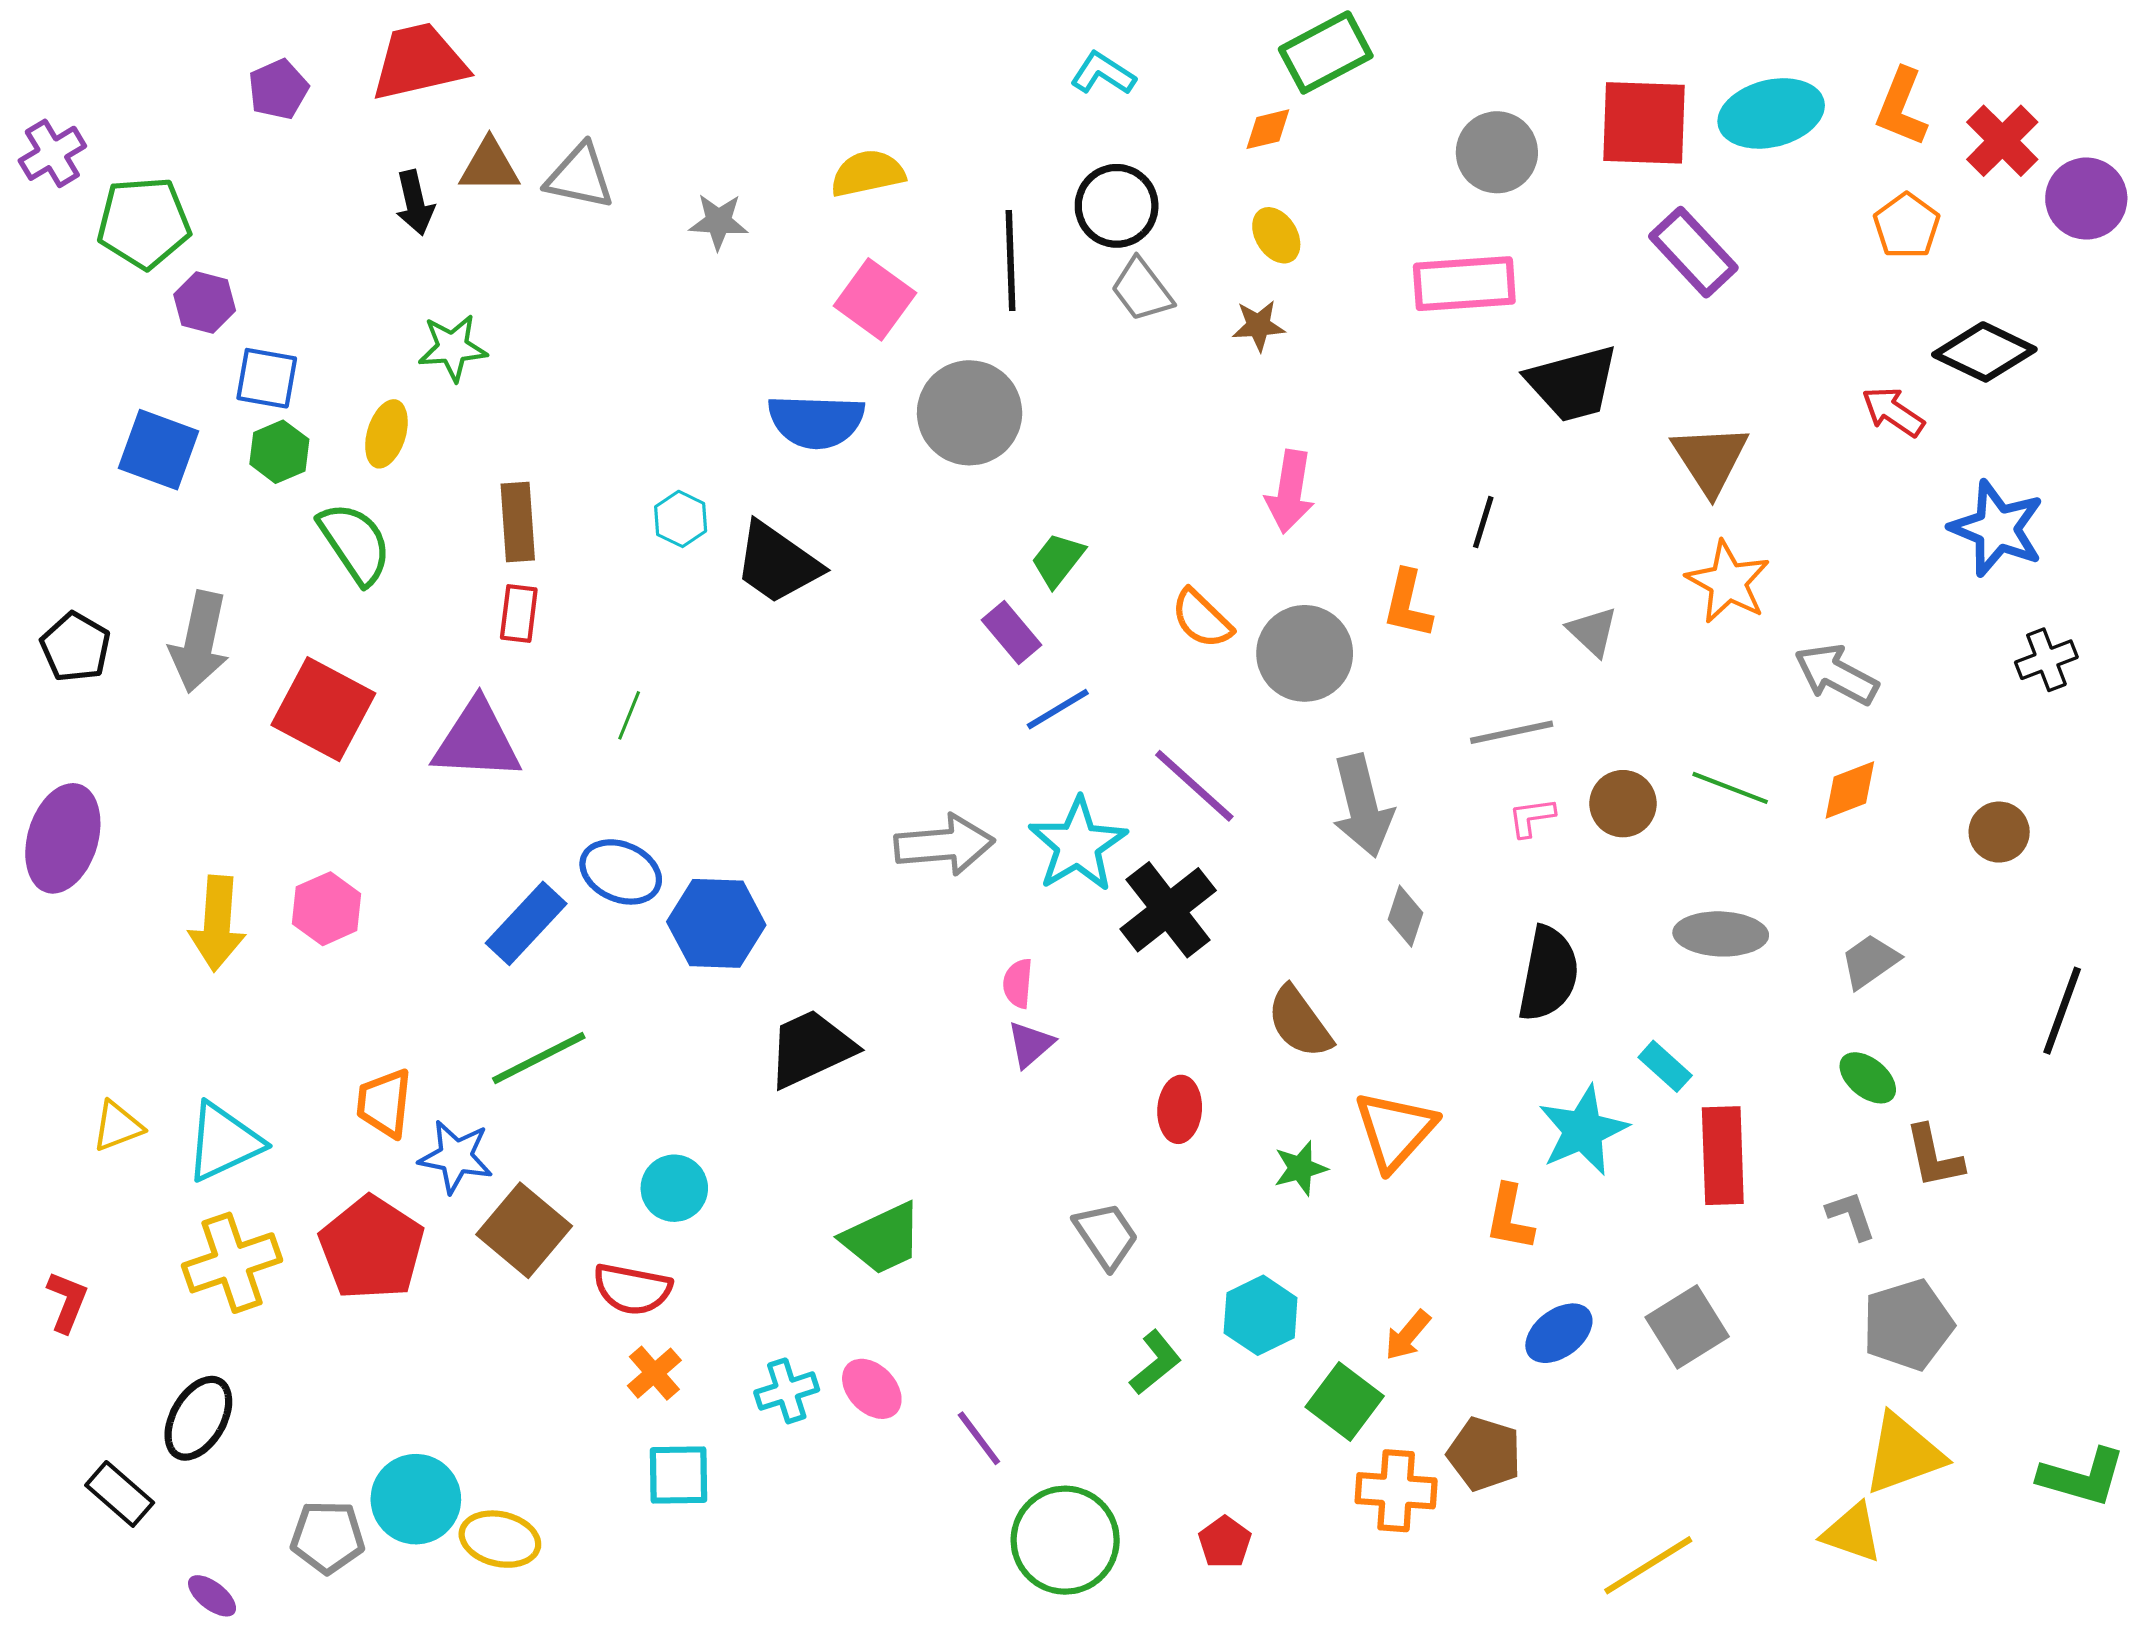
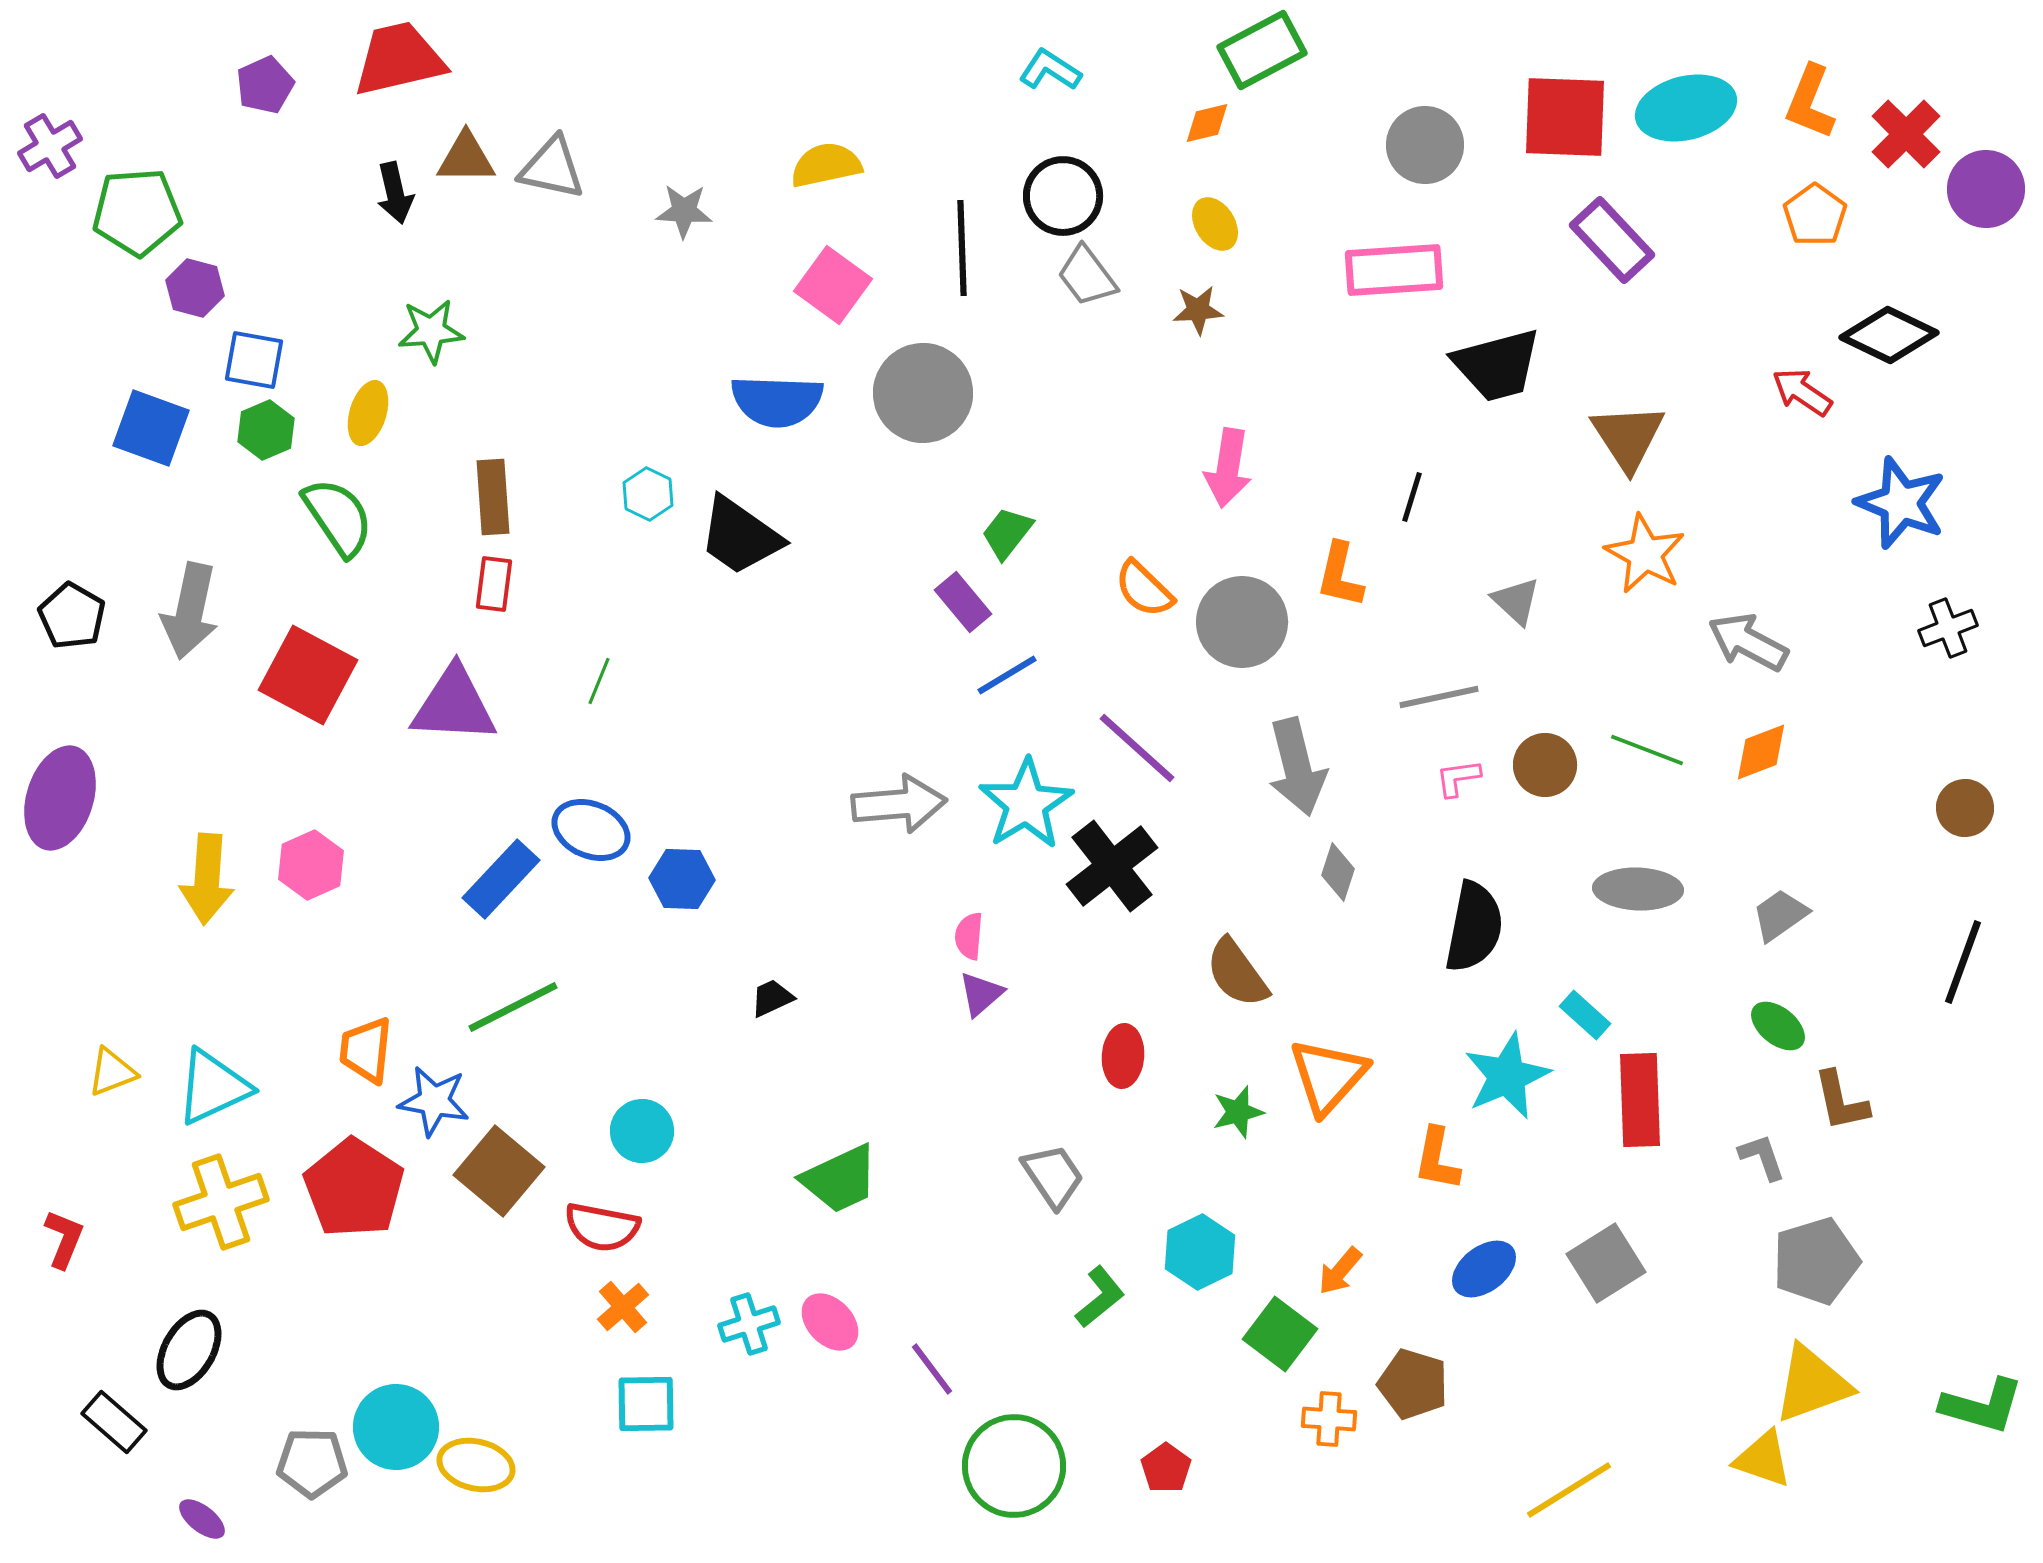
brown circle: (1999, 832) -> (1965, 808), moved
blue hexagon: (716, 923) -> (682, 879), size x0.7
black trapezoid: (811, 1048) -> (772, 998), size x0.5
orange cross: (1396, 1491) -> (1329, 1419), size x0.7

